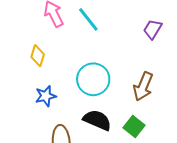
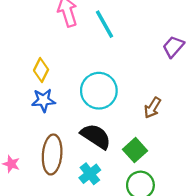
yellow diamond: (38, 56) -> (41, 70), moved
brown arrow: (143, 86) -> (152, 108), size x0.7

